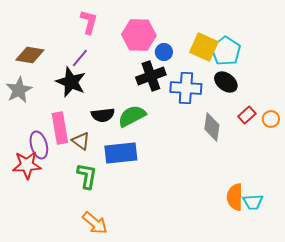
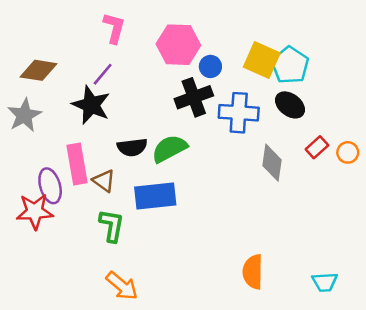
orange semicircle: (235, 197) -> (253, 272), moved
cyan trapezoid: (253, 202) -> (325, 282), moved

